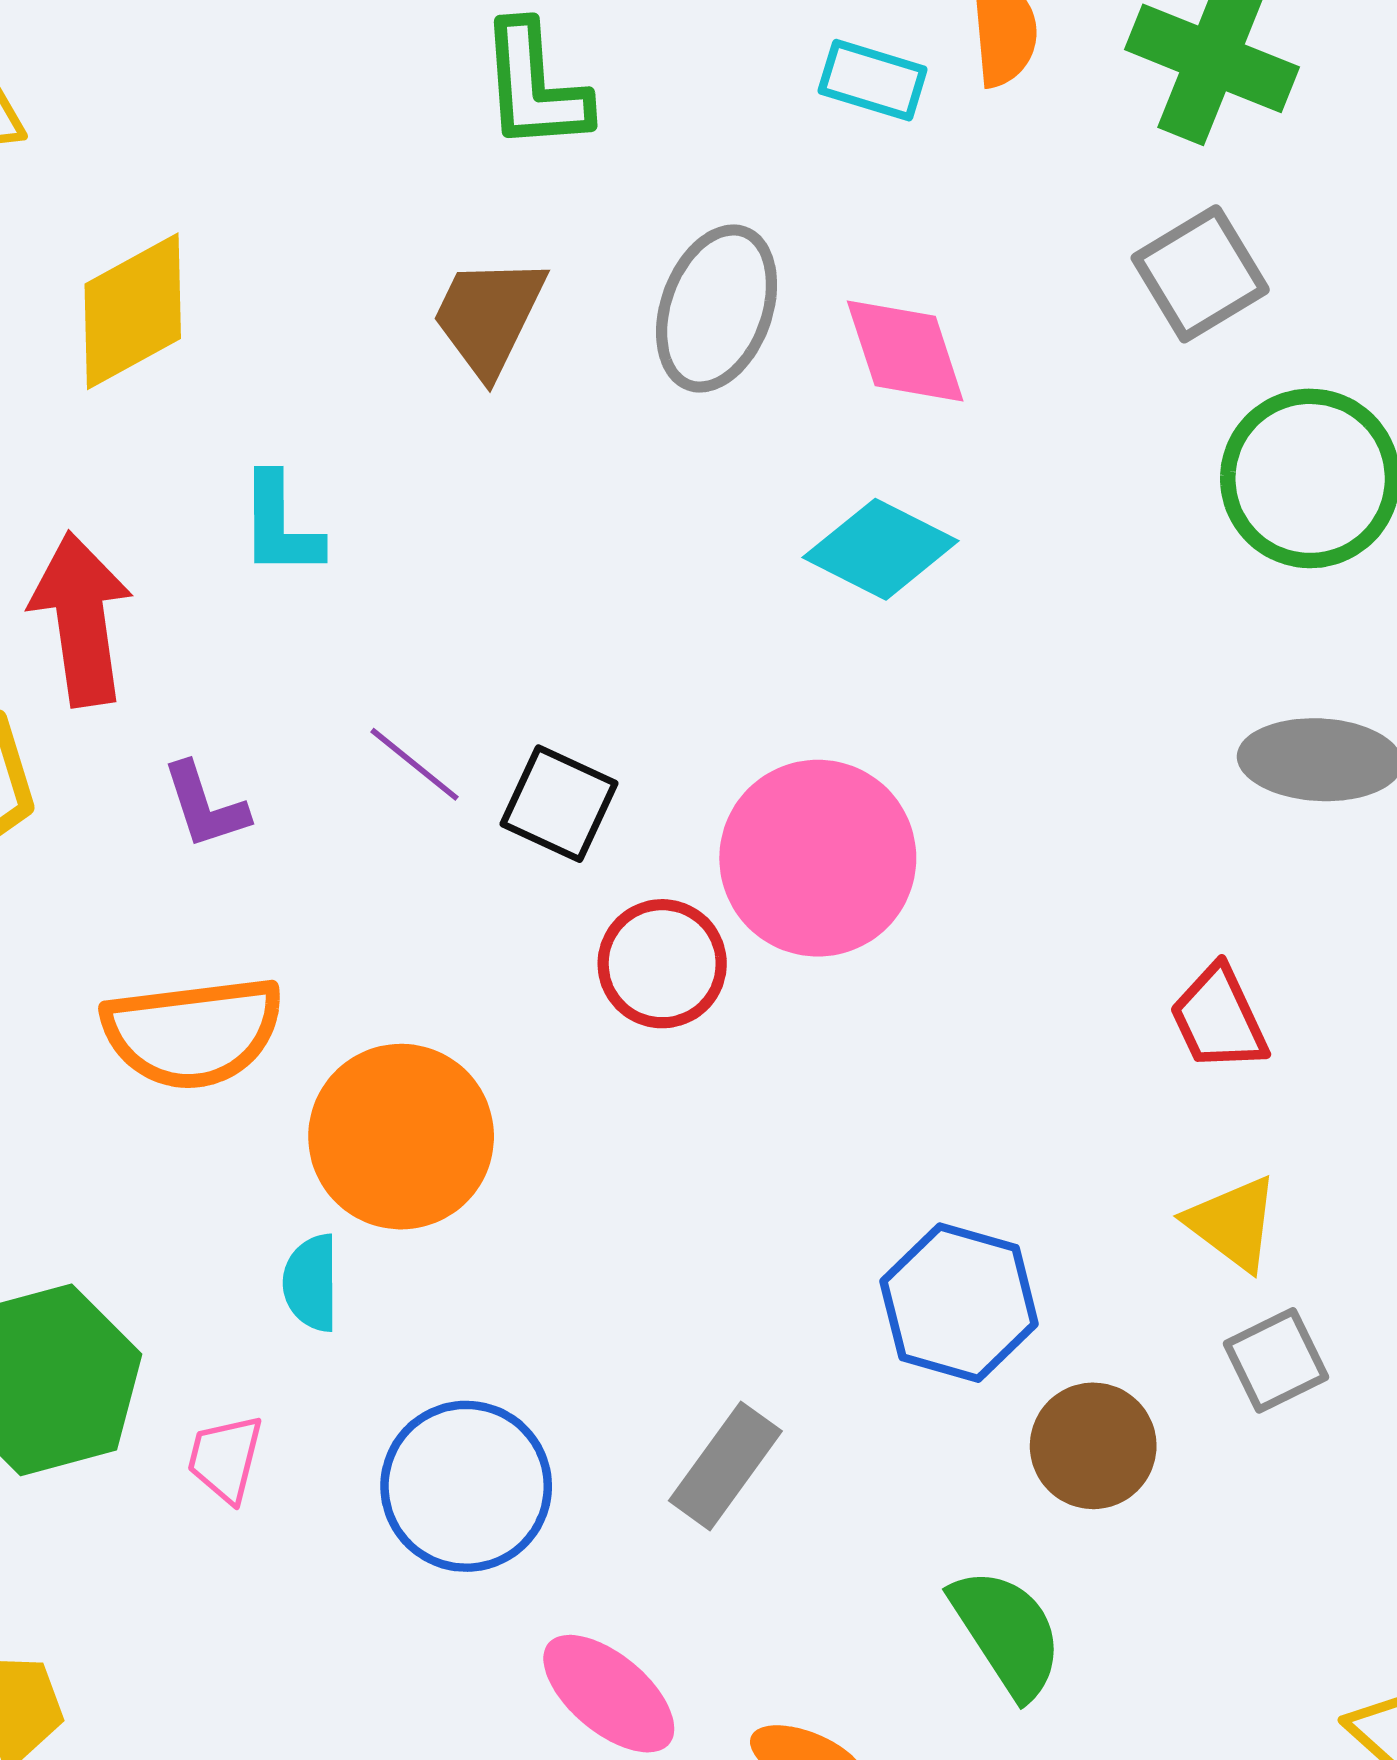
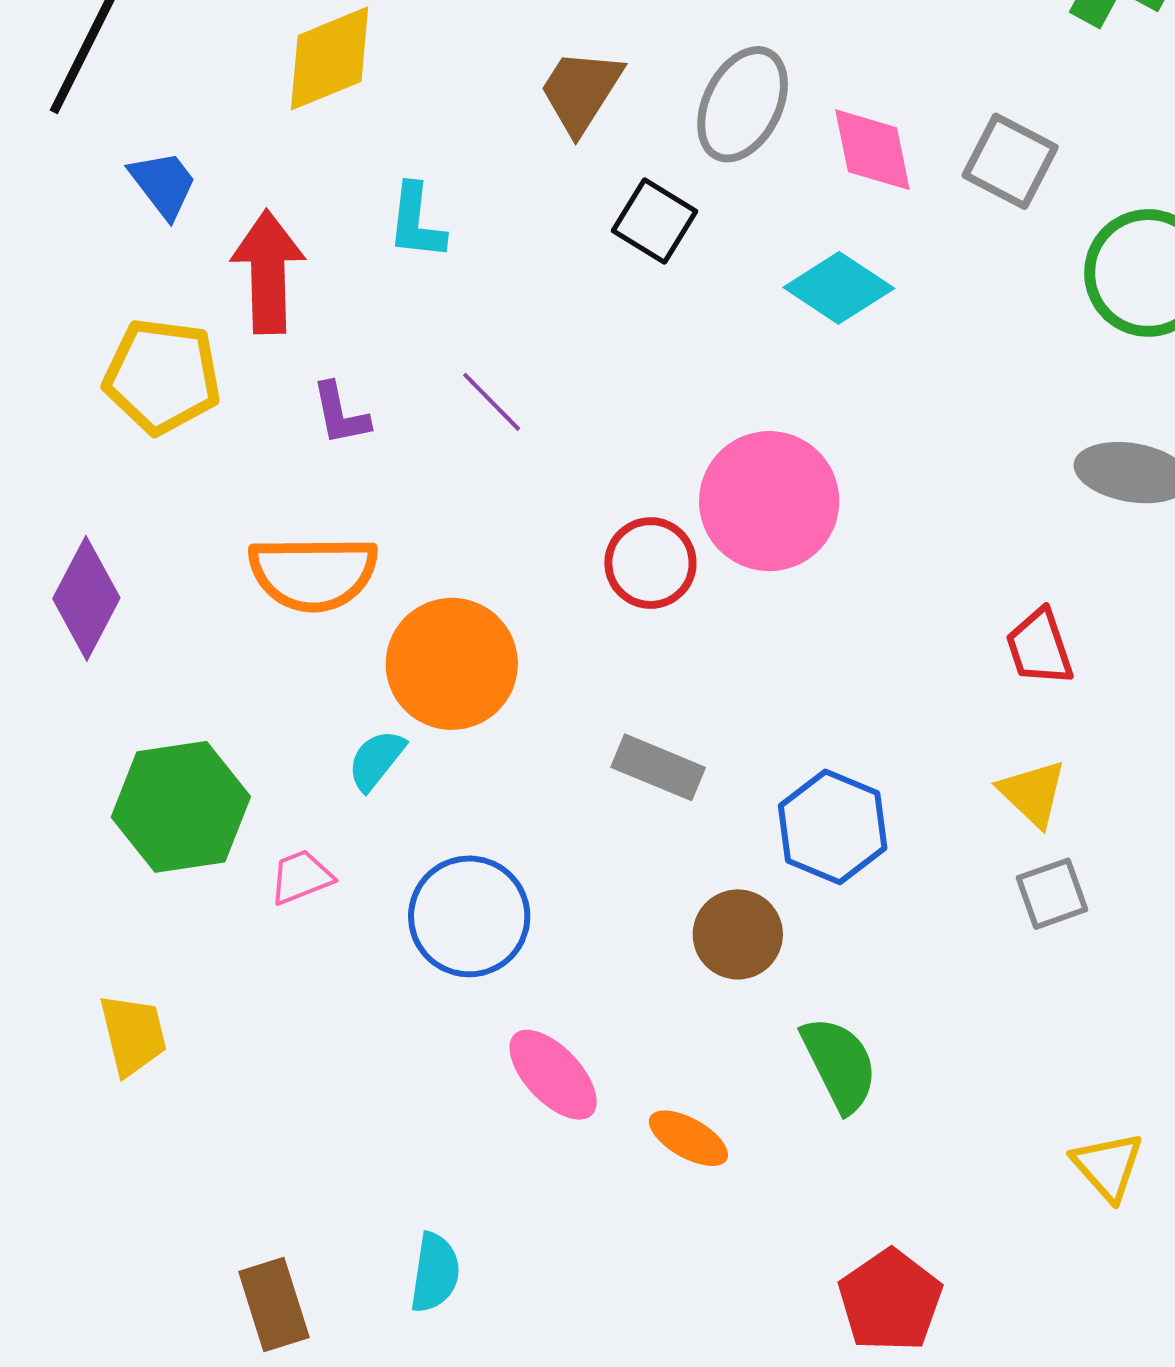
gray square: (1200, 274) -> (1010, 161), moved, turned -38
black square: (559, 804) -> (654, 221), moved
cyan semicircle: (311, 1283) -> (376, 760), turned 32
brown circle: (1093, 1446) -> (738, 934), moved
pink trapezoid: (225, 1458) -> (301, 877), turned 48
gray rectangle: (725, 1466) -> (658, 767), moved, turned 70

